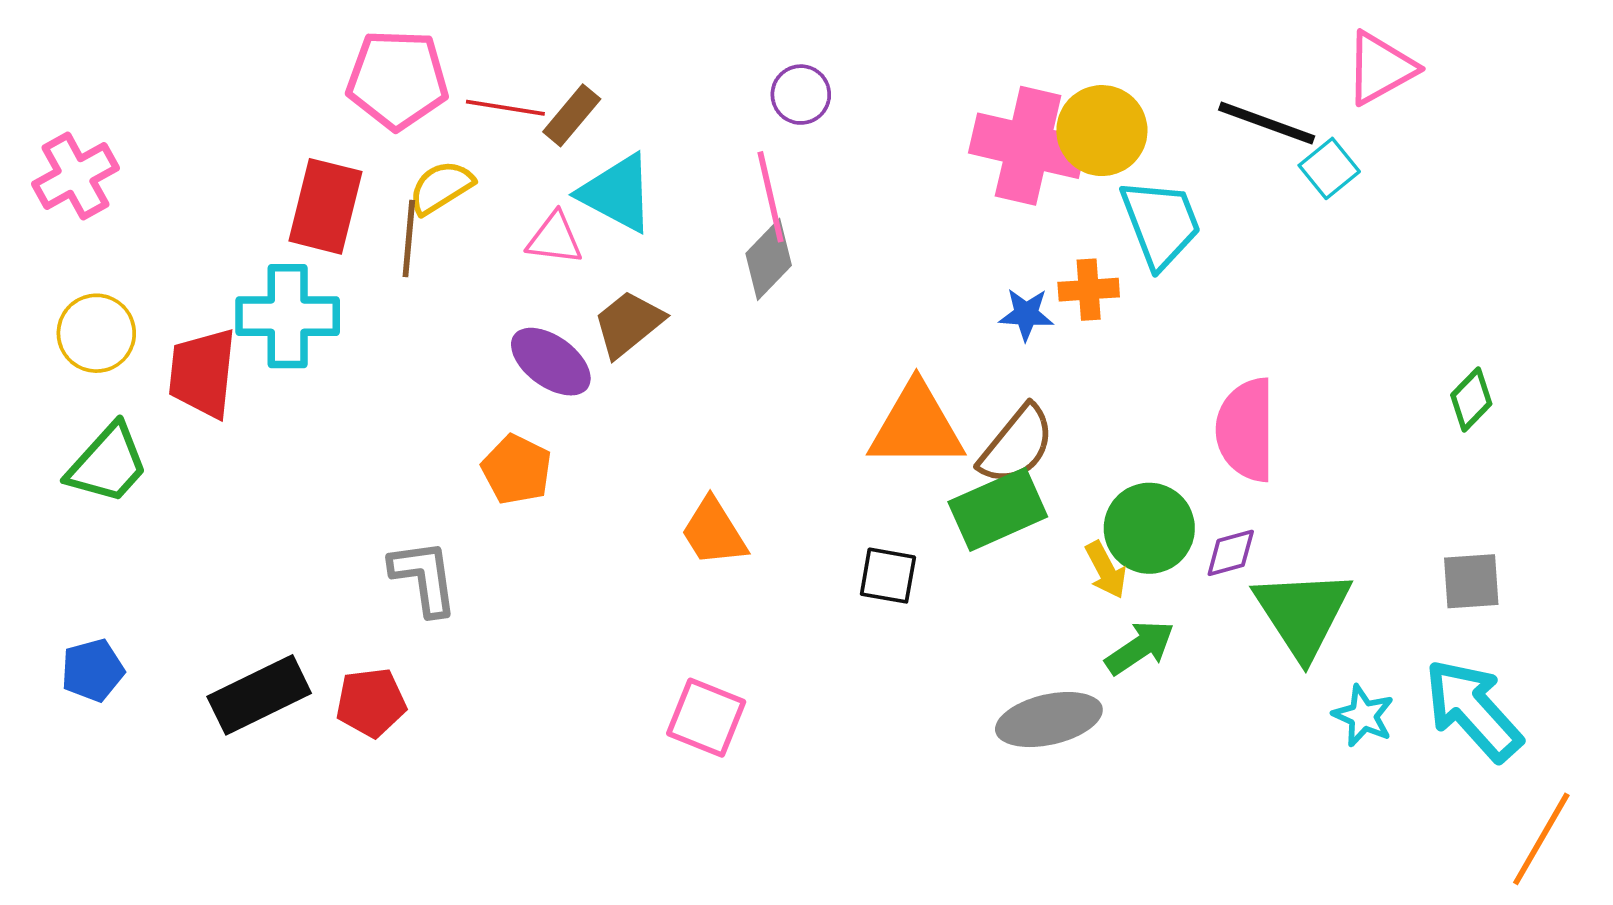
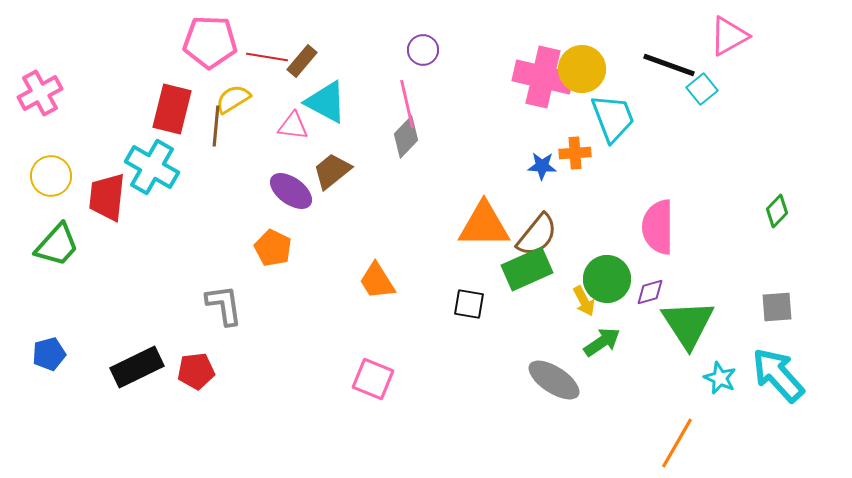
cyan cross: (288, 316) -> (152, 167), turned 30
gray ellipse: (1049, 720) -> (554, 380), turned 46
orange line: (1541, 839) -> (677, 443), moved

